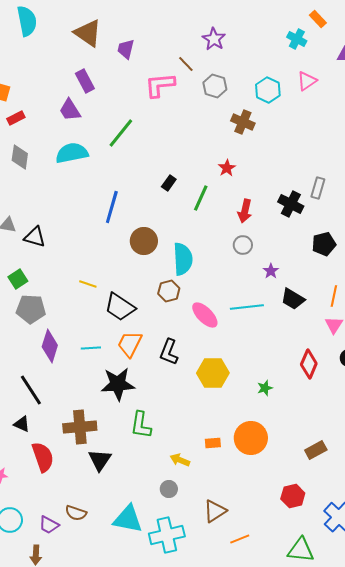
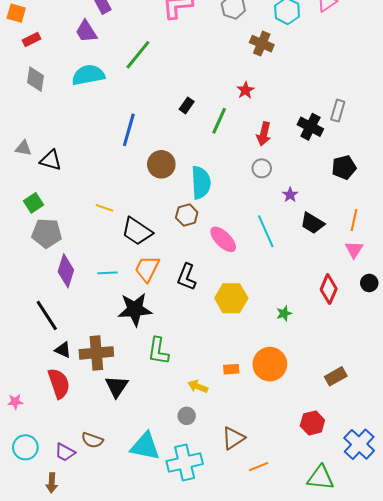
cyan line: (247, 307) -> (266, 231), turned 72
black triangle: (22, 424) -> (63, 350), moved

